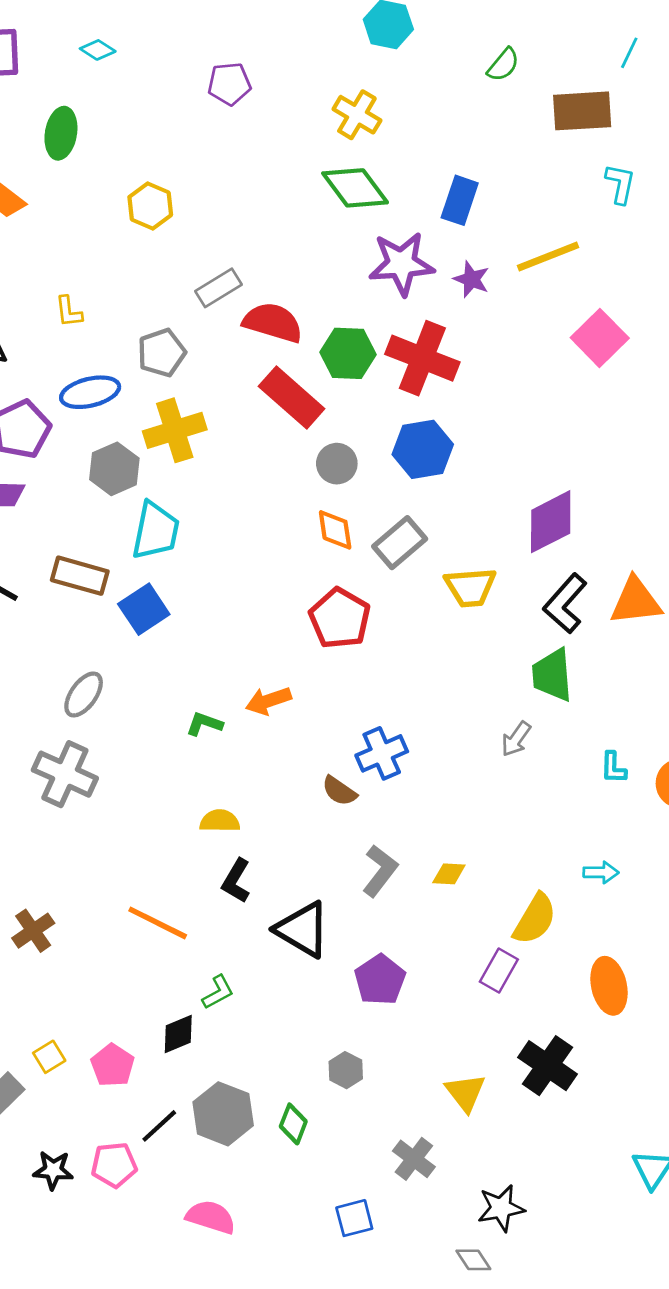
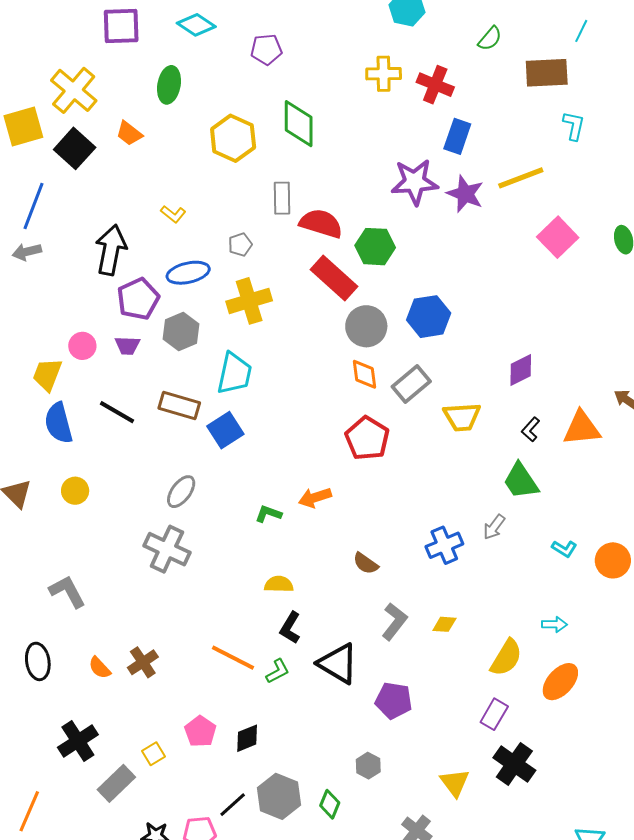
cyan diamond: (98, 50) -> (196, 25), size x1.5
purple pentagon: (229, 84) -> (266, 49), moved
yellow cross: (357, 115) -> (384, 74), turned -32
green diamond: (355, 188) -> (299, 124), moved, turned 36
yellow hexagon: (150, 206) -> (233, 138), size x1.4
purple star: (471, 279) -> (465, 194), size x1.4
gray rectangle: (219, 288) -> (282, 198), turned -60
yellow L-shape: (69, 312) -> (173, 214), turned -45
gray pentagon: (162, 353) -> (240, 245), size x0.7
red cross: (422, 358) -> (435, 85), moved, size x0.7
gray circle: (337, 464) -> (366, 326), size x1.4
gray hexagon: (114, 469) -> (181, 331), moved
purple diamond: (551, 522) -> (521, 370), size x0.7
black L-shape: (565, 604) -> (531, 429), size x0.6
green trapezoid: (552, 675) -> (521, 481), turned -30
blue cross: (382, 753) -> (444, 545), moved
cyan L-shape: (613, 768) -> (564, 549), turned -60
purple rectangle: (499, 971) -> (494, 714), moved
purple pentagon: (380, 980) -> (394, 701), turned -30
orange ellipse: (609, 986) -> (560, 682), moved, turned 54
green L-shape: (218, 992) -> (278, 671), moved
pink pentagon: (113, 1065) -> (200, 731), moved

